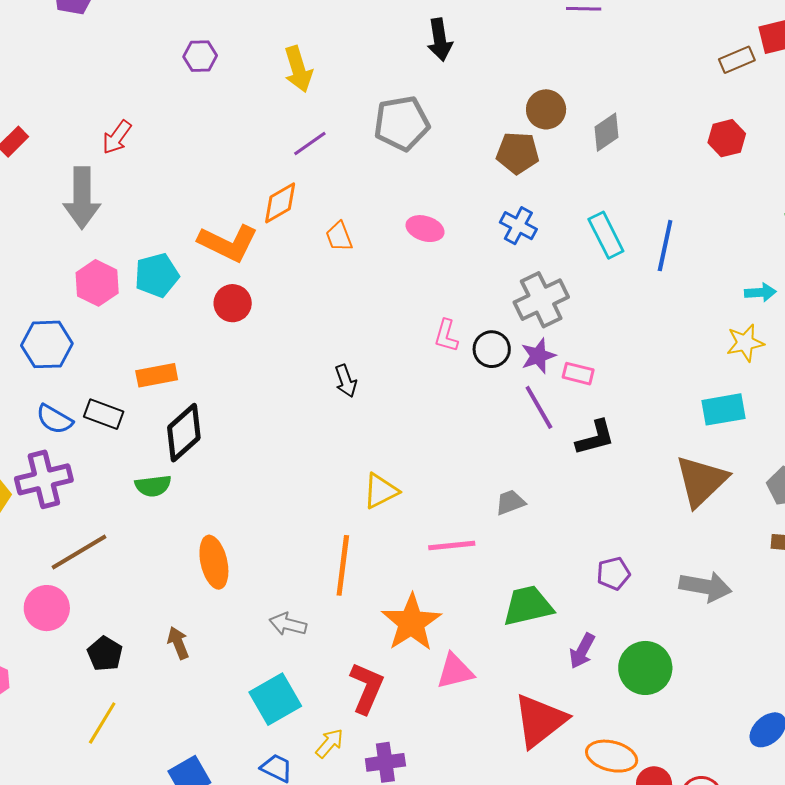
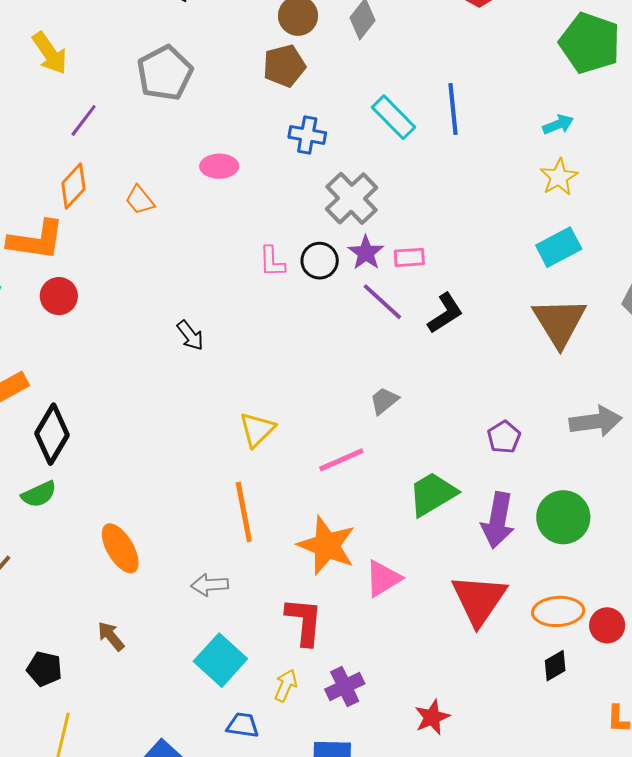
purple arrow: (582, 651) -> (498, 520), size x1.5

